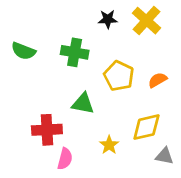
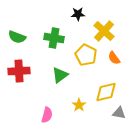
yellow cross: (146, 21) -> (104, 31), moved
orange semicircle: (158, 80) -> (114, 58), turned -96
green triangle: (83, 104) -> (60, 75), turned -48
red cross: (47, 130) -> (19, 71), moved

